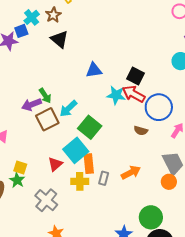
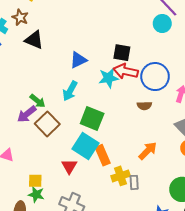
cyan arrow: (68, 109) -> (70, 91), moved
gray rectangle: (104, 178) -> (134, 182), moved
yellow cross: (80, 181) -> (121, 176), moved

